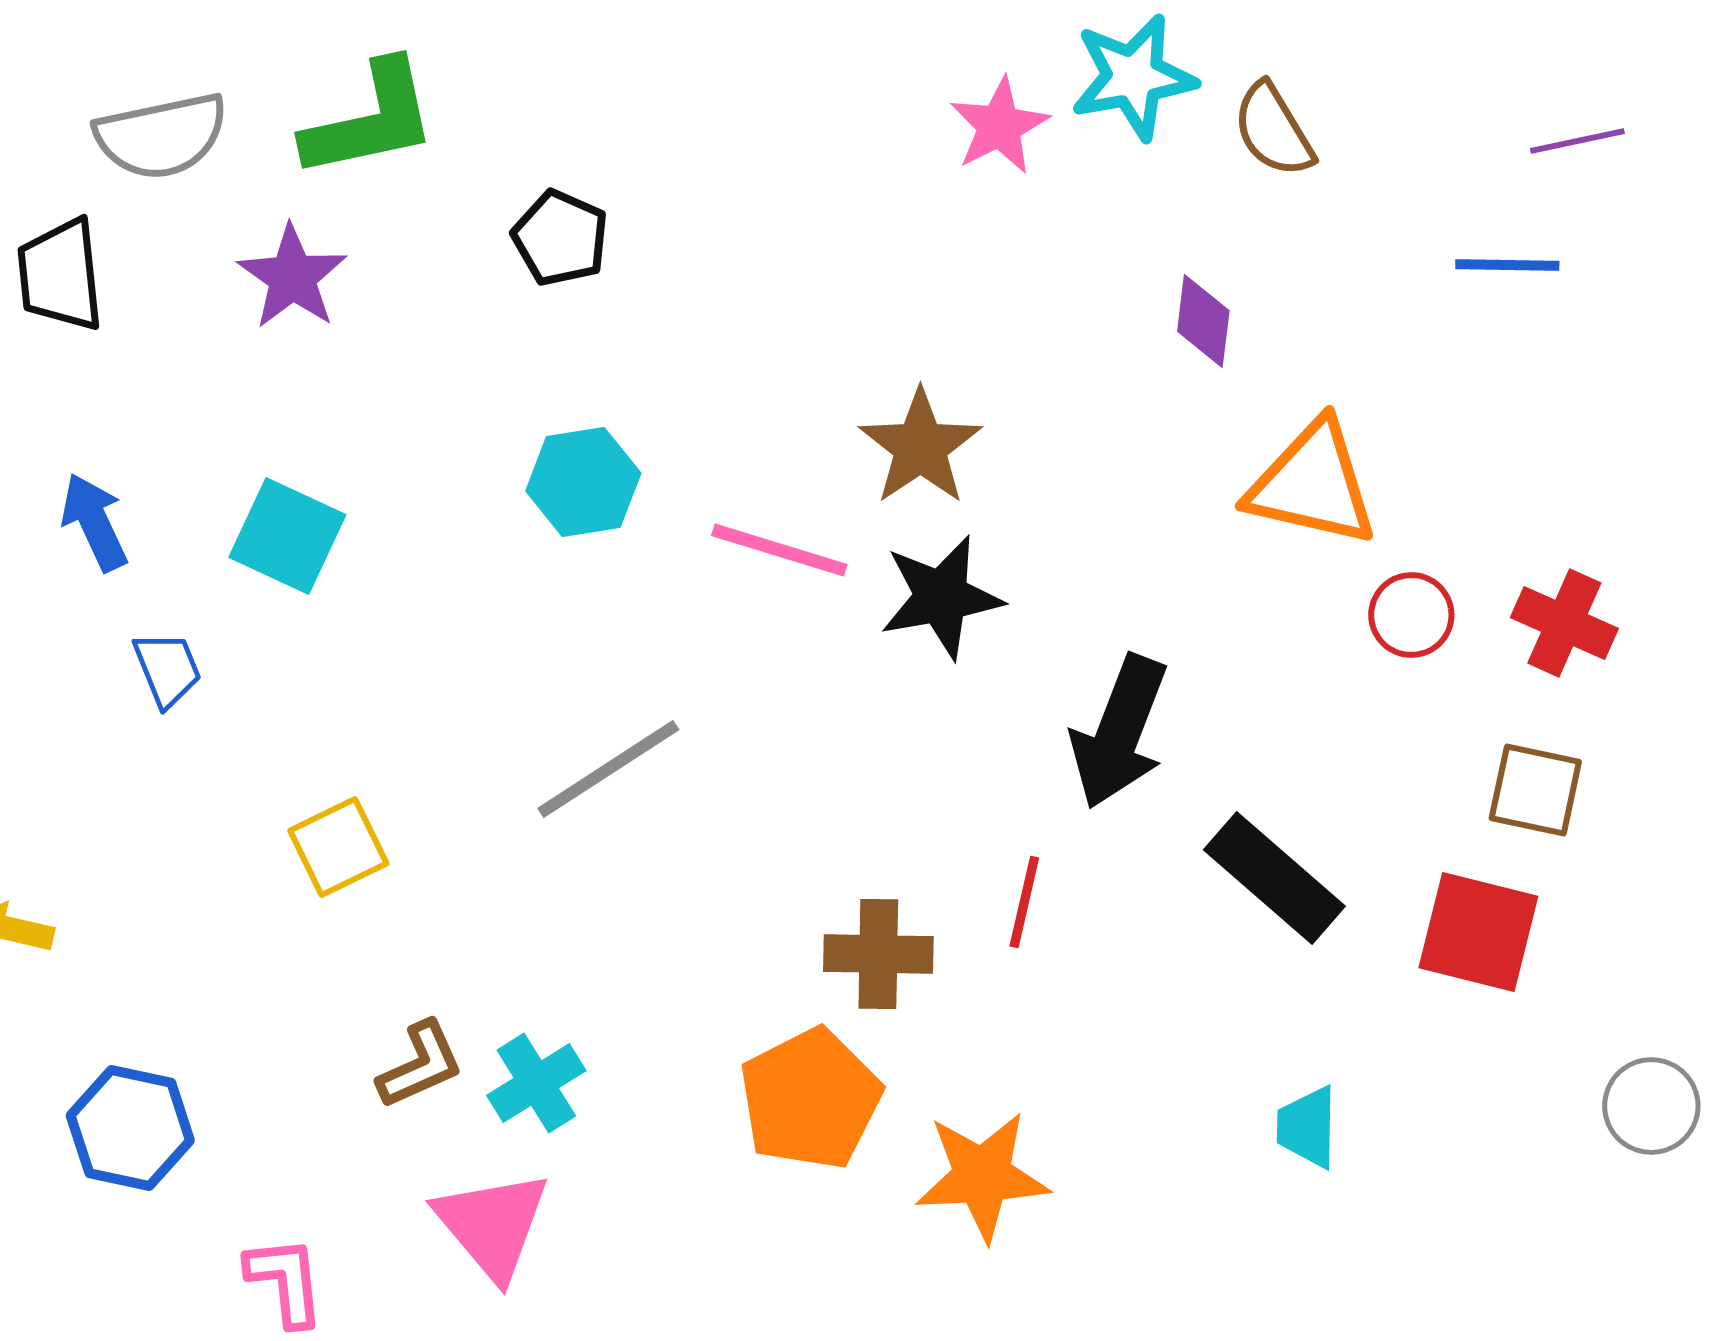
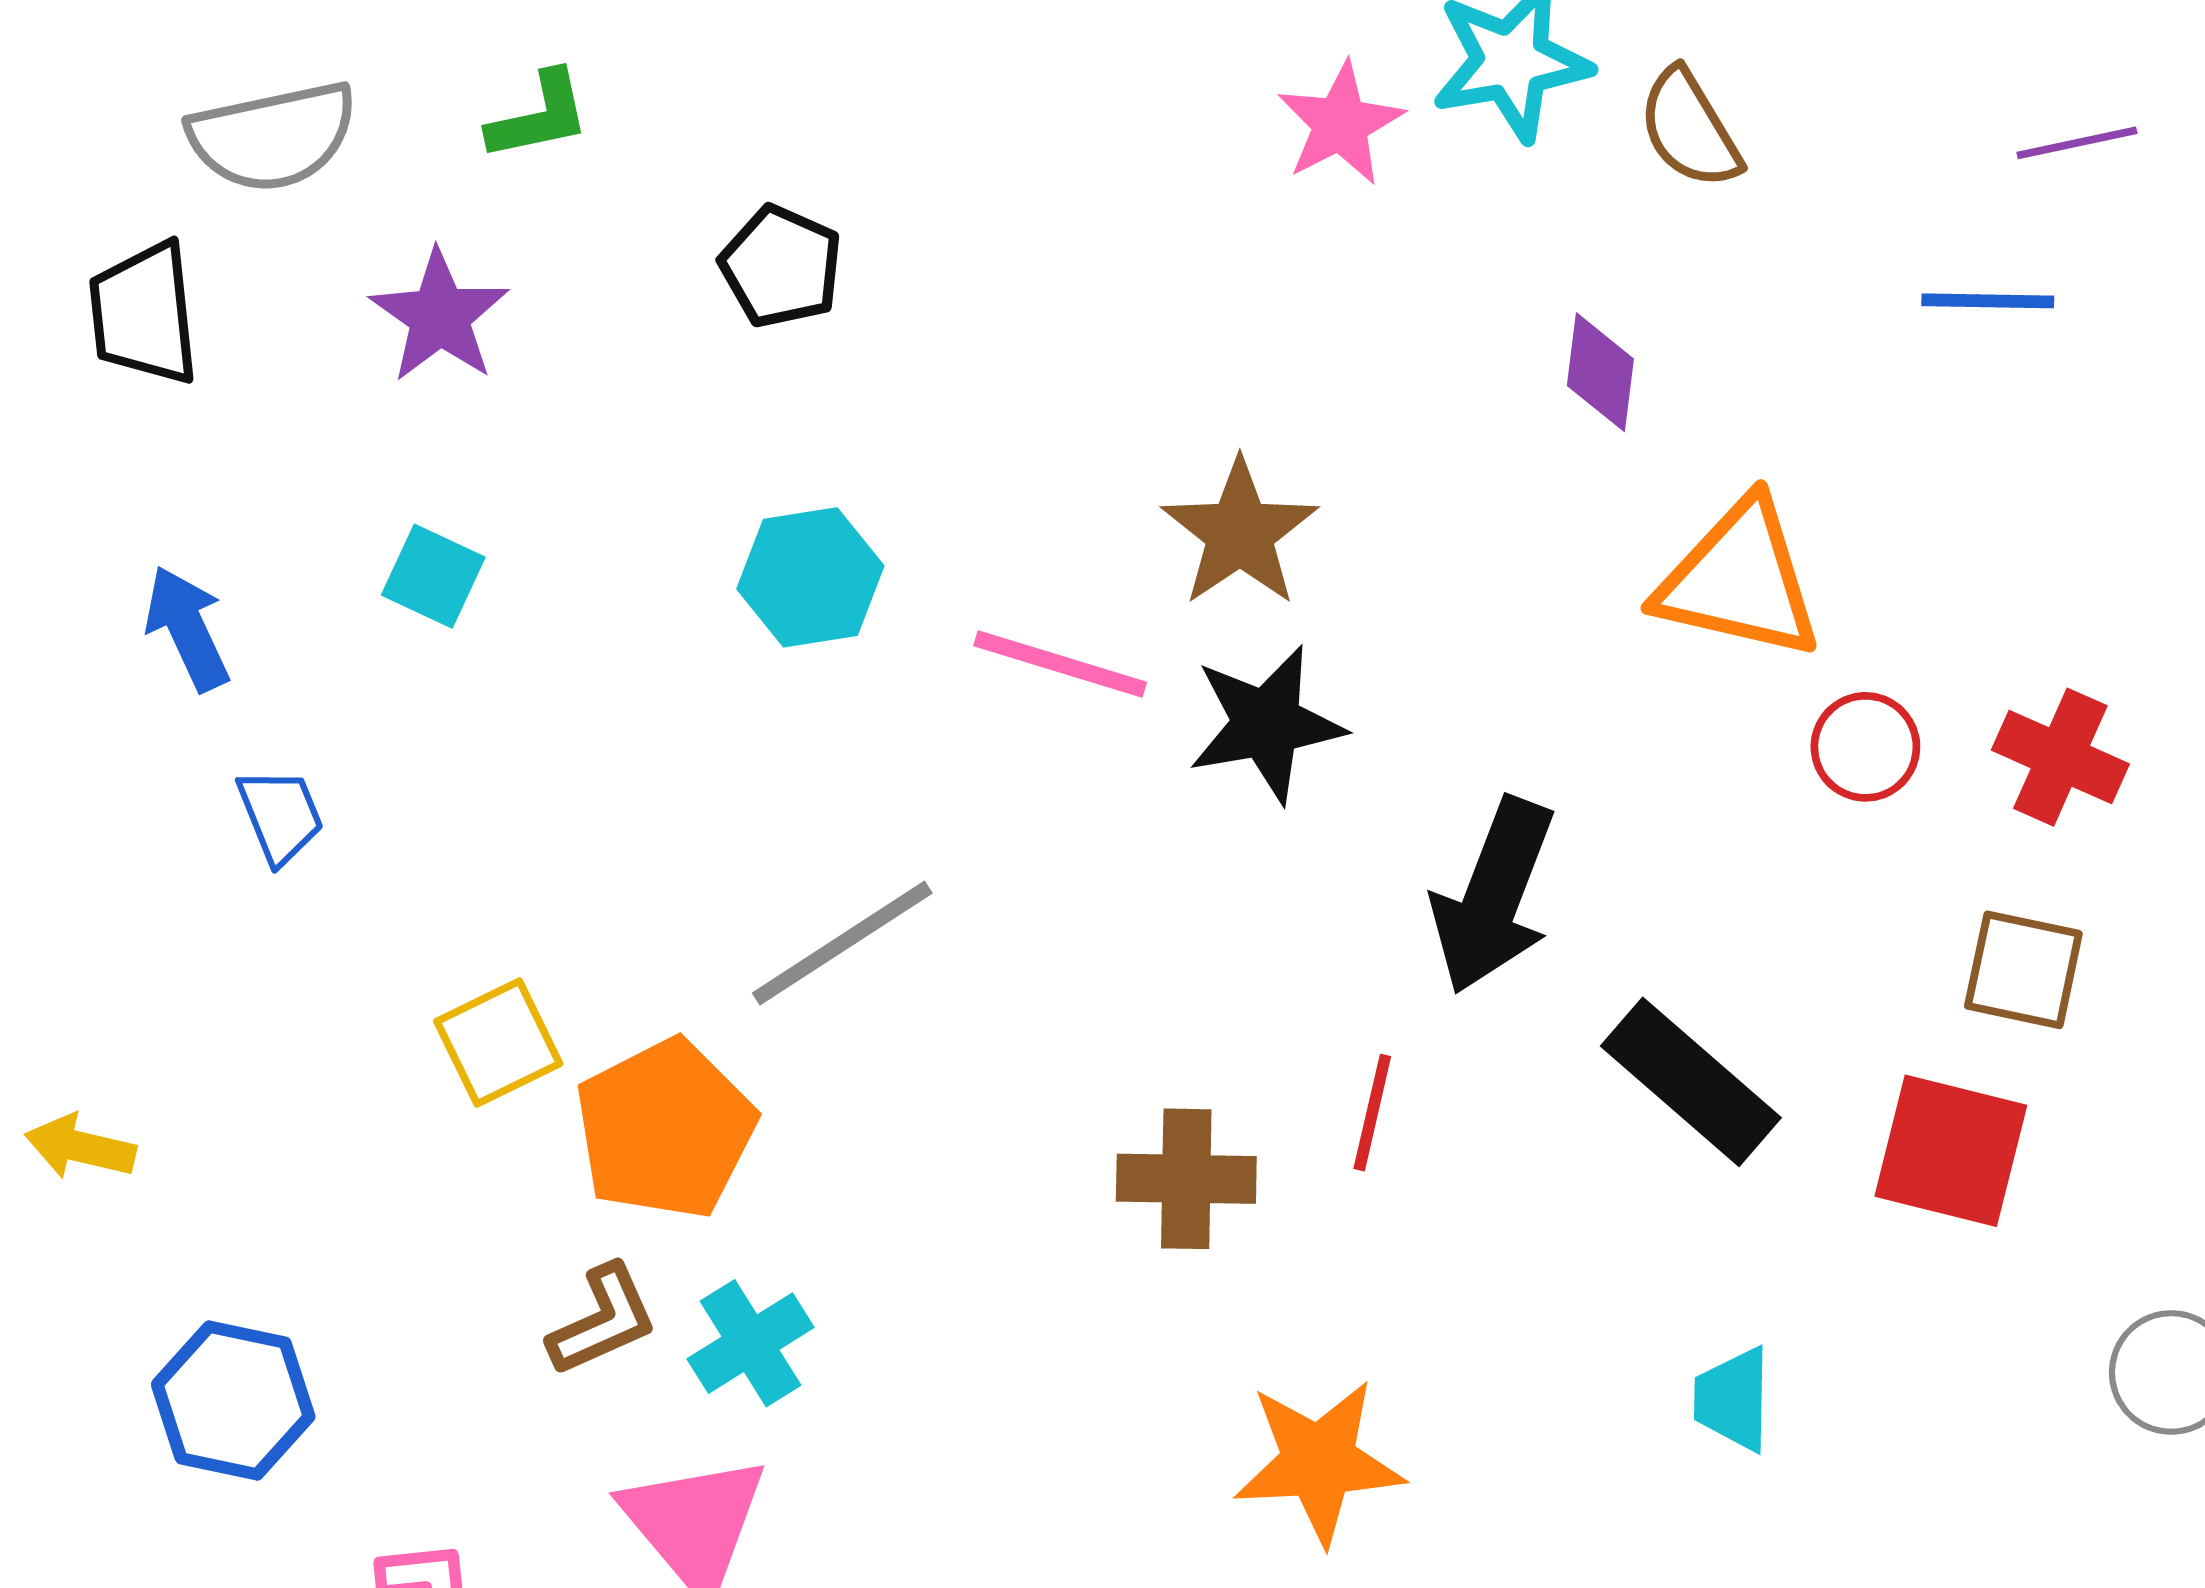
green L-shape: (370, 120) -> (539, 116), size x0.6
cyan square: (287, 536) -> (433, 576), moved, size x0.7
orange pentagon: (810, 1099) -> (665, 1129), moved

